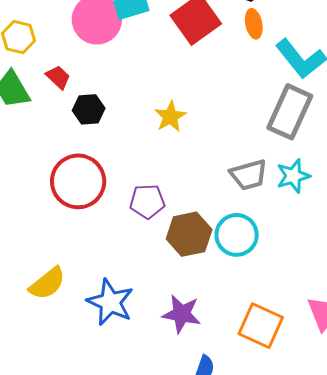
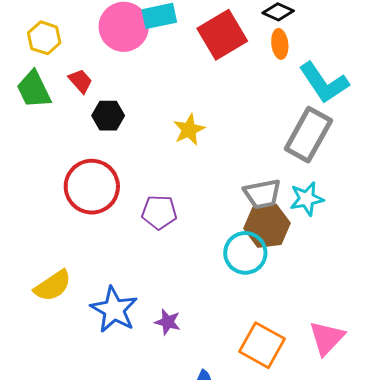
brown hexagon: (189, 234) -> (267, 226), moved
purple star: (182, 314) -> (168, 322), moved, size x0.7

